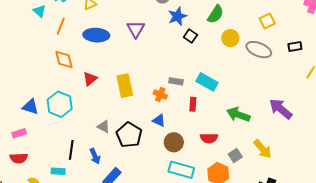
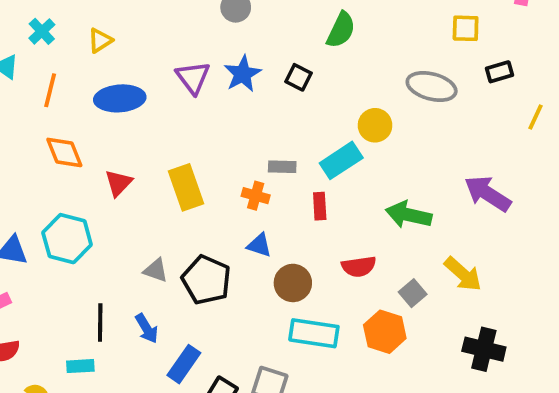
blue star: (177, 16) -> (243, 74), moved
yellow square: (267, 21) -> (466, 28), moved, turned 35
yellow circle: (230, 38) -> (375, 125), moved
cyan rectangle: (207, 82) -> (341, 160), turned -55

